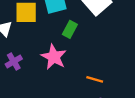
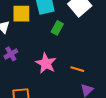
pink star: (54, 57) -> (46, 63), moved

